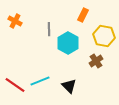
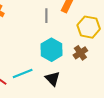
gray line: (49, 29) -> (46, 16), moved
cyan hexagon: (68, 43) -> (52, 50), moved

